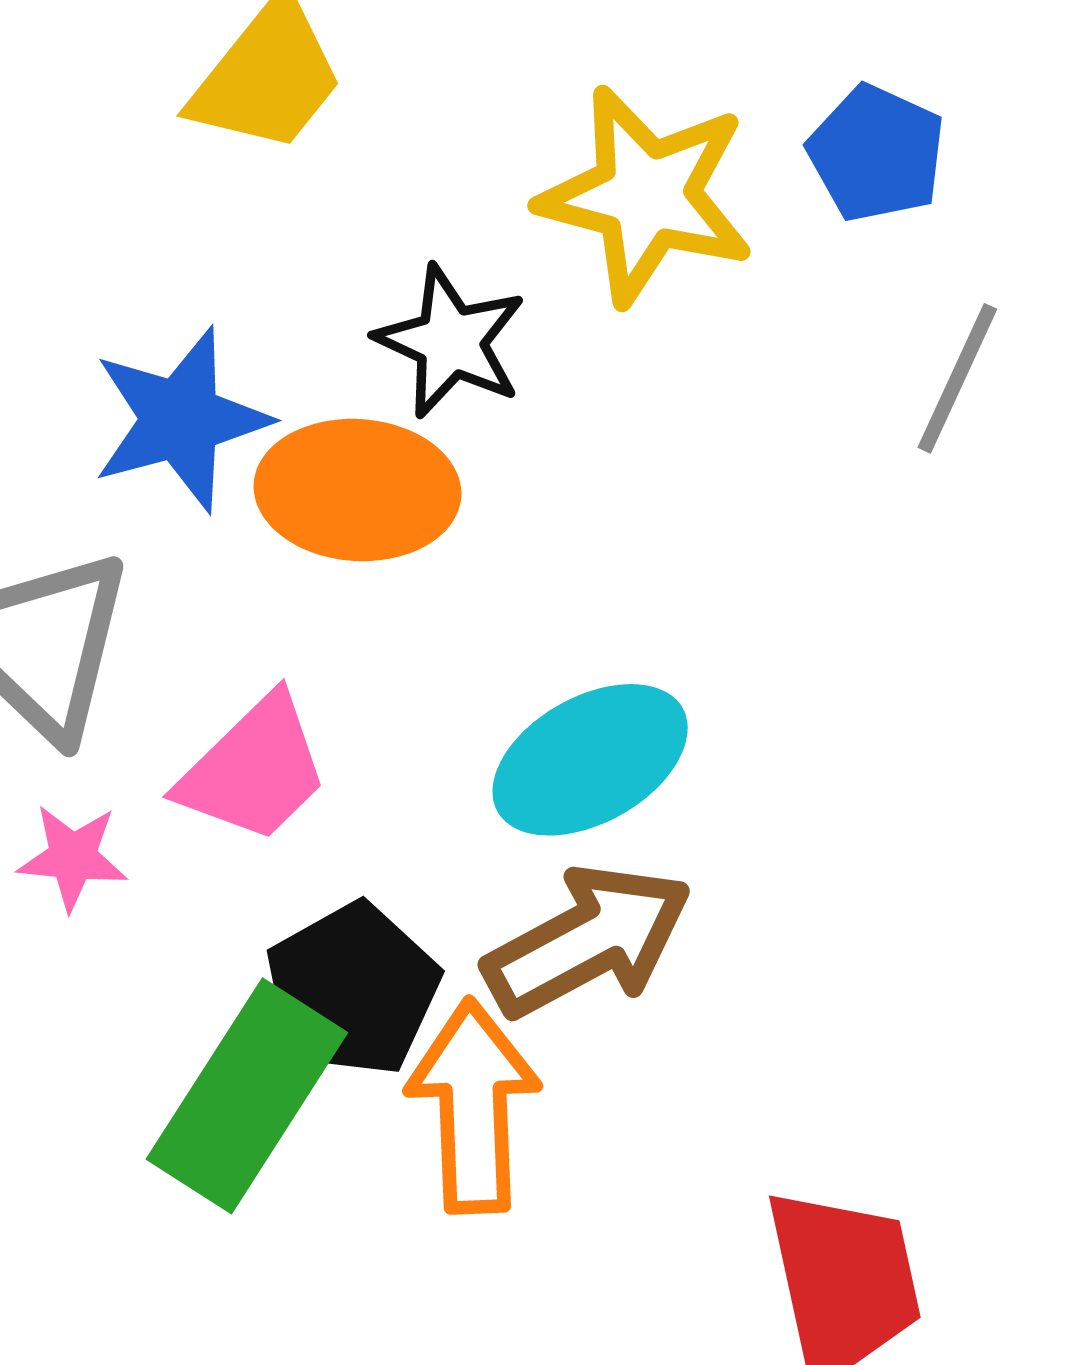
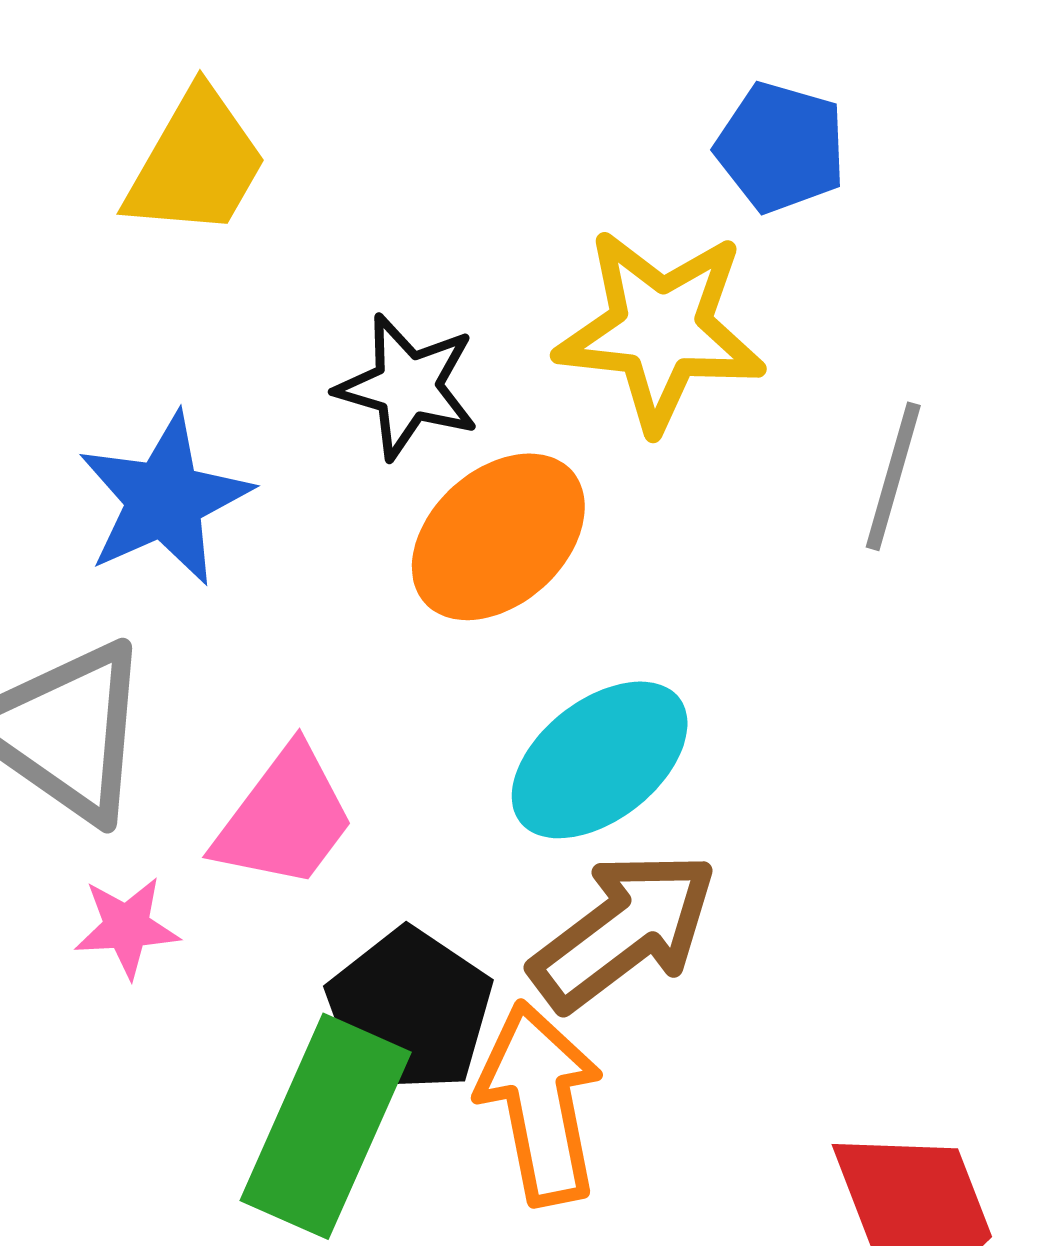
yellow star: (646, 195) -> (660, 330), moved
gray line: (957, 378) -> (893, 476), moved
orange ellipse: (357, 490) -> (498, 537), moved, turned -37

